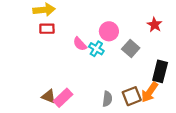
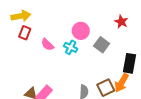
red rectangle: (47, 29) -> (25, 33), turned -64
pink semicircle: (80, 44) -> (47, 45), moved

